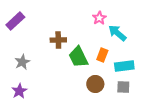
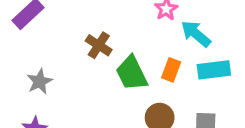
brown cross: (58, 40) -> (99, 45), turned 35
cyan rectangle: (124, 66) -> (214, 70), moved

